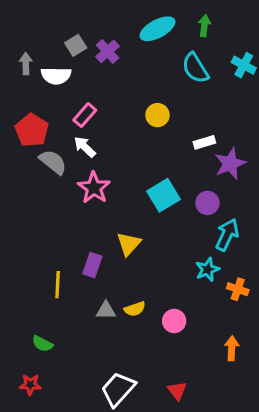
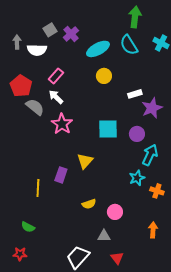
green arrow: (204, 26) -> (135, 17), size x1.5
cyan ellipse: (157, 29) -> (98, 49), moved
cyan square: (164, 195) -> (108, 129), turned 30
gray triangle: (106, 310) -> (104, 236), moved

